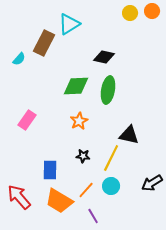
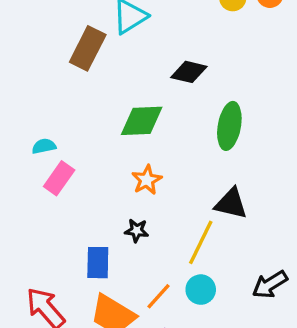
cyan semicircle: (19, 59) -> (44, 146), moved, turned -144
green ellipse: (108, 90) -> (229, 126), moved
black star: (83, 156) -> (137, 231), moved

